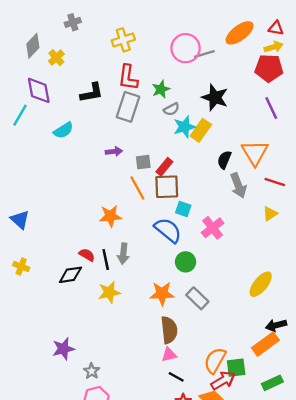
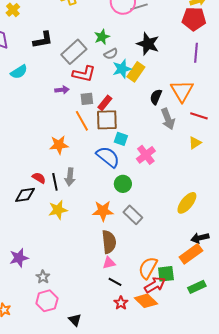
red L-shape: (128, 78) -> (84, 74), moved, turned -85
gray rectangle: (128, 107) -> (74, 52), turned 30
purple line: (271, 108) -> (196, 53), turned 30

